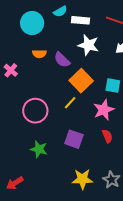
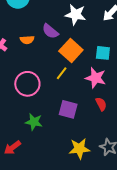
orange semicircle: (39, 54) -> (27, 40), moved
pink star: (104, 110) -> (96, 78), turned -30
red arrow: (15, 183) -> (12, 148), moved

